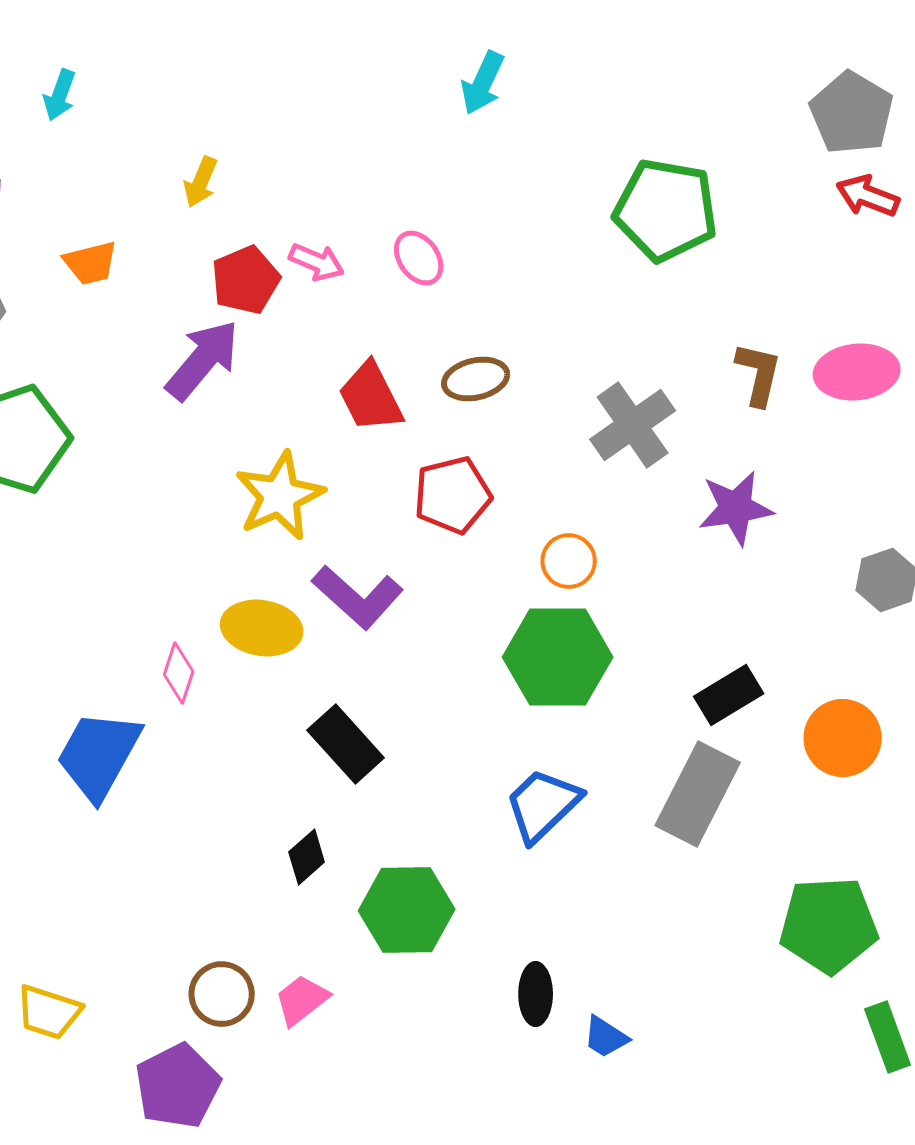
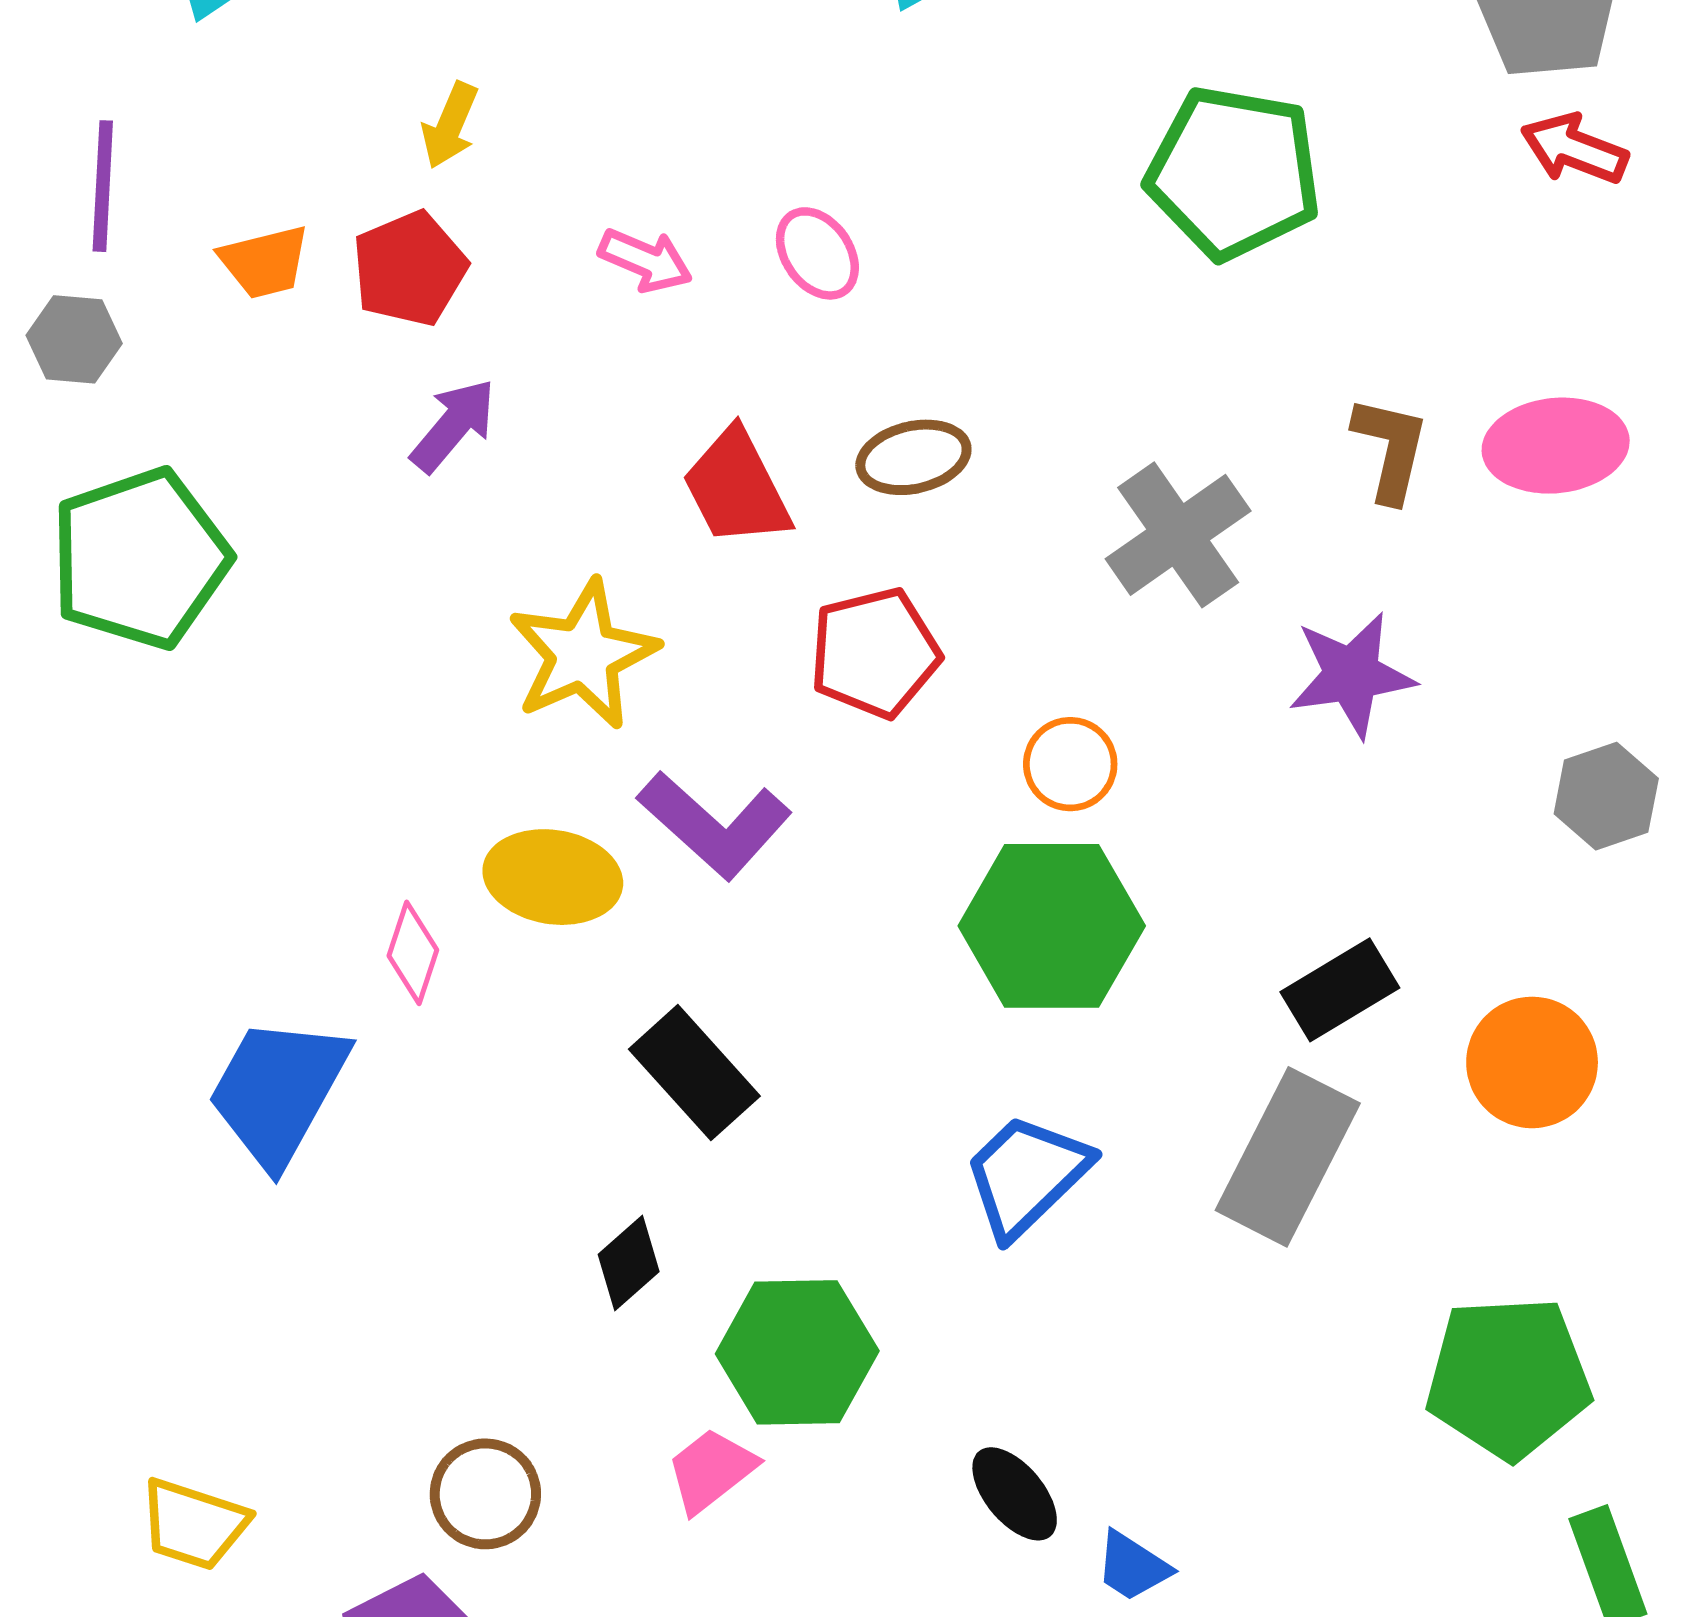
red pentagon: (246, 280) -> (410, 269), moved
purple arrow: (203, 360) -> (453, 425), size x0.7
black ellipse: (536, 994) -> (1015, 1494), turned -40
pink trapezoid: (302, 1000) -> (711, 1470), moved

